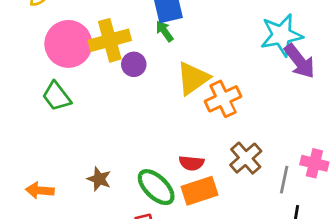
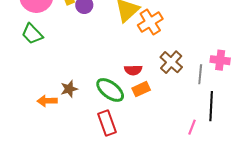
brown star: (99, 179) -> (69, 89), turned -30
orange arrow: (40, 190) -> (47, 101), moved
orange rectangle: (200, 191) -> (141, 89), size x0.7

